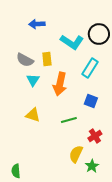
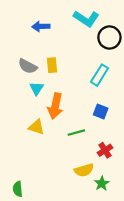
cyan L-shape: (72, 42) -> (86, 19), moved
orange arrow: (60, 84) -> (55, 106), moved
yellow semicircle: (76, 154) -> (84, 170), turned -132

